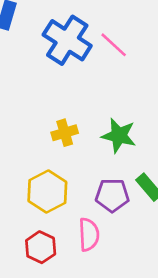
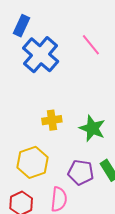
blue cross: (67, 40) -> (41, 55), moved
pink line: (114, 45) -> (91, 45), moved

